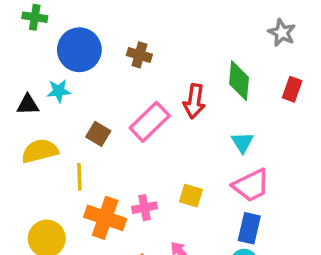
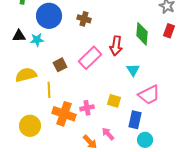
red rectangle: (292, 89) -> (169, 31), moved
black triangle: (28, 105) -> (19, 36), moved
brown square: (98, 134) -> (60, 65), turned 32
cyan triangle: (242, 142) -> (133, 70), moved
blue rectangle: (249, 228) -> (135, 120), moved

